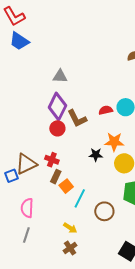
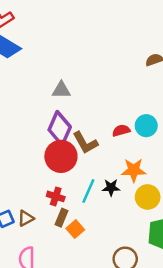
red circle: (57, 128) -> (61, 156), size x1.6
brown triangle: (26, 164) -> (26, 218), moved, size x0.6
cyan line: (80, 198) -> (88, 191), moved

